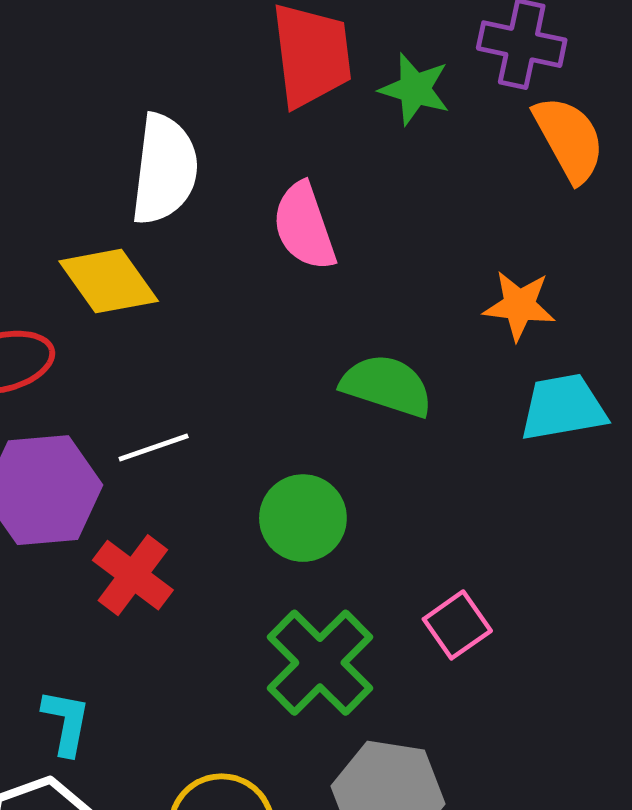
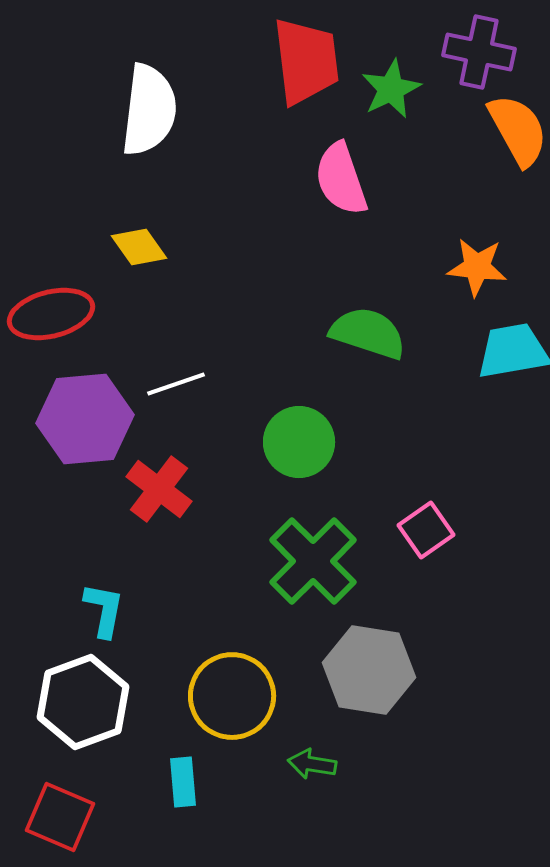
green star: (415, 89) -> (391, 89), turned 30
white semicircle: (164, 169) -> (149, 110), moved
pink semicircle: (304, 226) -> (341, 179), moved
yellow diamond: (109, 281) -> (139, 247), size x0.7

